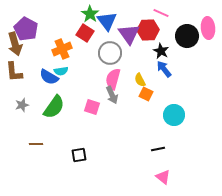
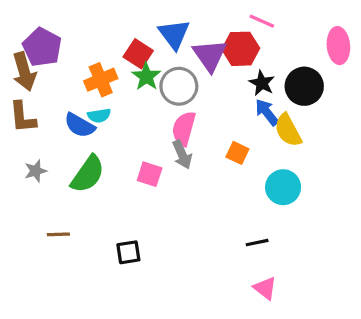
green star: (90, 14) -> (146, 76), moved
black circle: (187, 36) -> (304, 86), moved
yellow semicircle: (140, 80) -> (288, 130), moved, size x1.5

